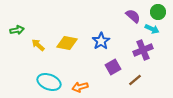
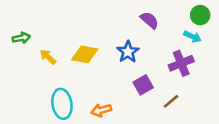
purple semicircle: (133, 16) -> (149, 20), moved
cyan ellipse: (49, 82) -> (62, 104), turned 60

